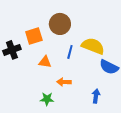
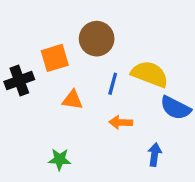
orange arrow: (64, 82) -> (121, 122), moved
green star: (47, 99) -> (60, 159), moved

